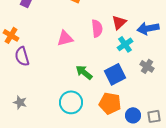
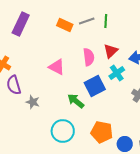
pink triangle: (65, 38) -> (57, 67), turned 42
blue square: (115, 74) -> (95, 86), moved
gray star: (20, 102) -> (33, 102), moved

